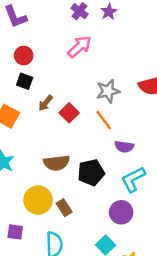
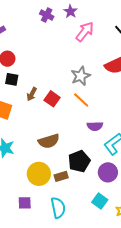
pink arrow: (80, 47) -> (85, 32), moved
purple semicircle: (124, 147) -> (95, 126), moved
black pentagon: (91, 173) -> (79, 161), moved
brown rectangle: (64, 208) -> (61, 176), turned -64

